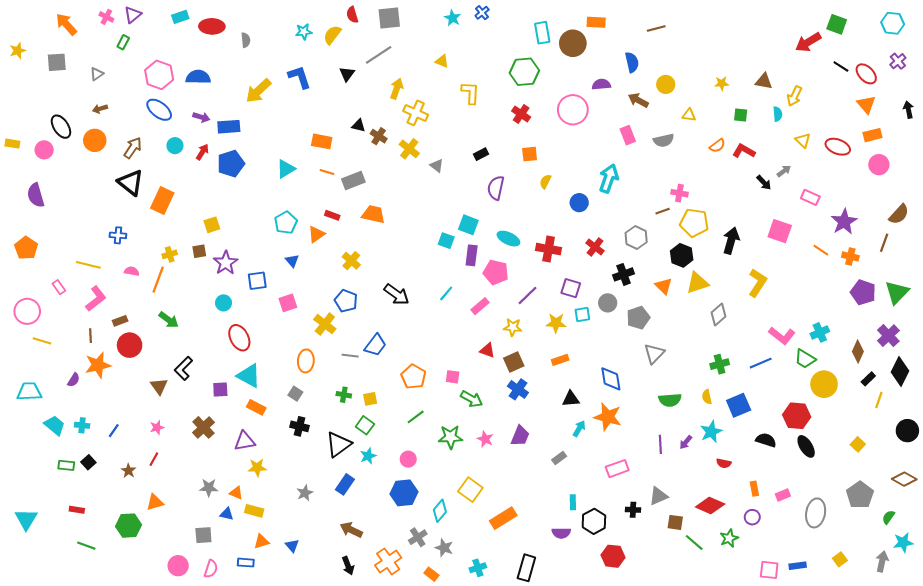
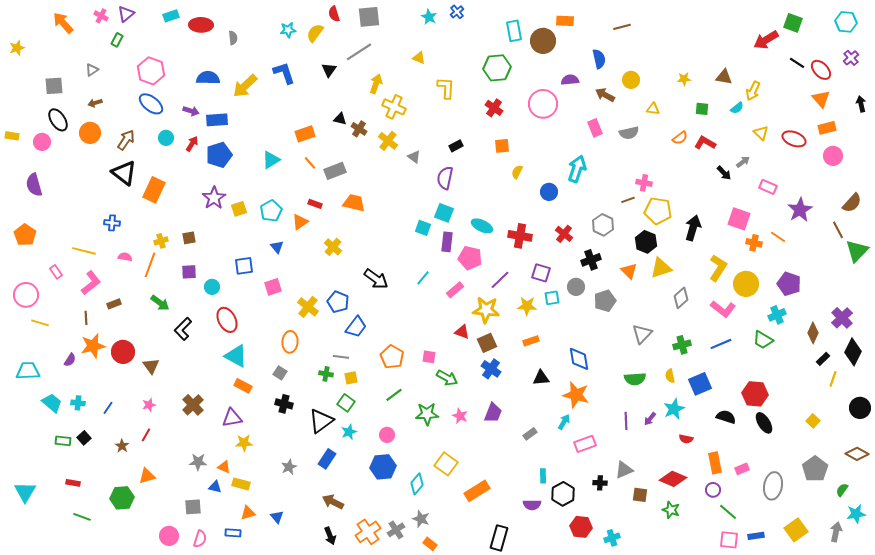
gray square: (57, 62) -> (54, 86), moved
blue semicircle: (198, 77) -> (208, 78), moved
cyan semicircle: (778, 114) -> (737, 108), turned 56
orange rectangle: (322, 141) -> (305, 134), turned -30
orange line: (327, 172) -> (310, 163), turned 32
purple semicircle: (496, 188) -> (445, 178), moved
yellow square: (212, 225) -> (239, 209), moved
brown line: (884, 243) -> (838, 230), turned -48
orange cross: (850, 256) -> (754, 243), moved
purple star: (226, 263) -> (214, 198), moved
purple pentagon: (863, 292) -> (789, 284), moved
green triangle: (897, 292) -> (857, 251), moved
blue pentagon: (346, 301) -> (338, 302), moved
yellow star: (513, 327) -> (486, 310), size x1.5
pink L-shape: (782, 336) -> (723, 309), moved
red circle: (130, 345) -> (123, 352), moved
gray triangle: (654, 354) -> (642, 334), moved
gray line: (350, 356) -> (341, 357), moved
black L-shape: (183, 368) -> (183, 329), moved
yellow circle: (824, 384) -> (746, 284), moved
purple square: (220, 389) -> (189, 272), moved
cyan arrow: (579, 428) -> (564, 422), moved
orange rectangle: (754, 489) -> (715, 463), size x1.5
gray cross: (418, 537) -> (396, 530), moved
green star: (729, 538) -> (671, 510), moved, turned -30
green line: (694, 542) -> (728, 512), moved
yellow square: (840, 559) -> (796, 530), size x1.6
cyan cross: (478, 568) -> (612, 538), moved
orange rectangle: (431, 574) -> (430, 544), moved

